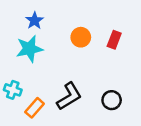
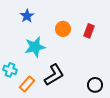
cyan star: (29, 49) -> (35, 47), moved
black circle: (112, 100) -> (95, 85), moved

